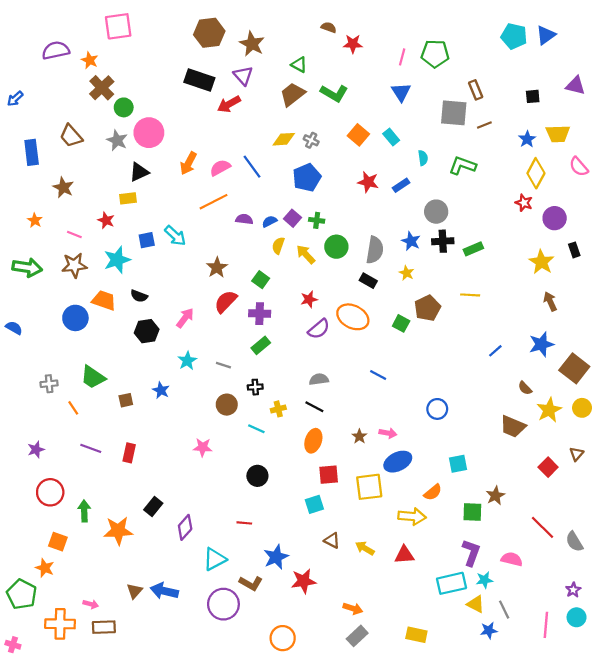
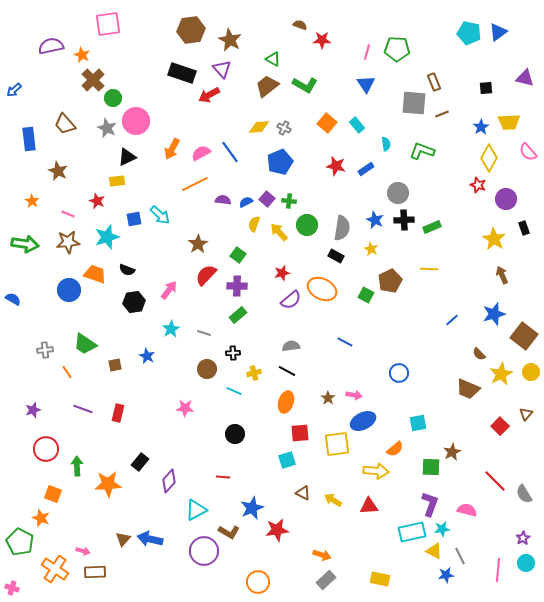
orange cross: (60, 624) -> (55, 569), turned 32

